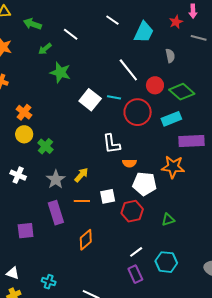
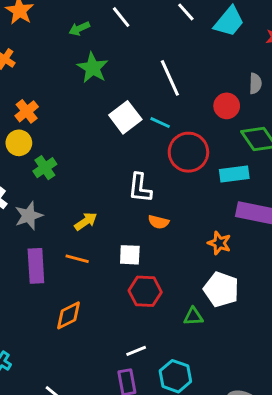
cyan trapezoid: (144, 32) -> (229, 21), moved
white line: (128, 70) -> (170, 78), moved
red circle: (155, 85) -> (227, 106), moved
orange star: (173, 167) -> (219, 243), size x0.7
gray star: (56, 179) -> (29, 216), moved
white pentagon: (145, 184) -> (221, 289), moved
white square: (108, 196) -> (130, 255), moved

